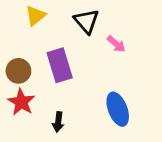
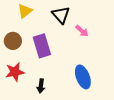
brown circle: (18, 71) -> (13, 41), moved
red star: (21, 102) -> (15, 72), turned 30

